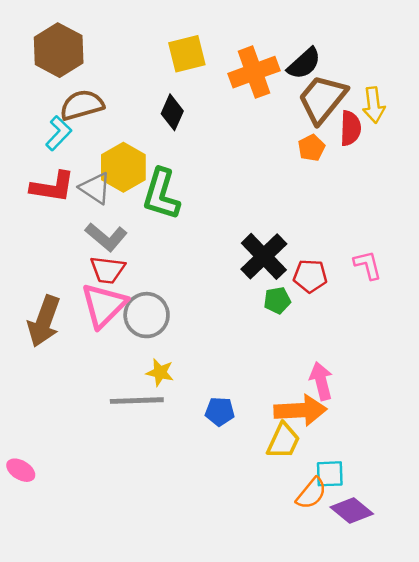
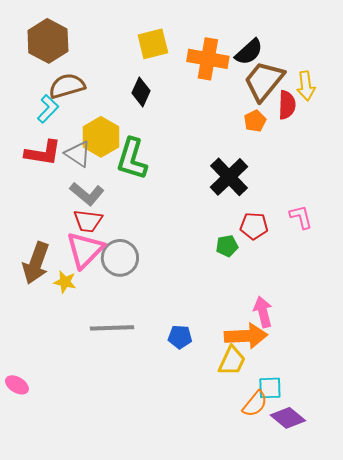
orange cross: (254, 72) -> (208, 59), turned 30
black cross: (264, 256) -> (229, 177), moved
yellow star: (160, 372) -> (65, 282), moved

